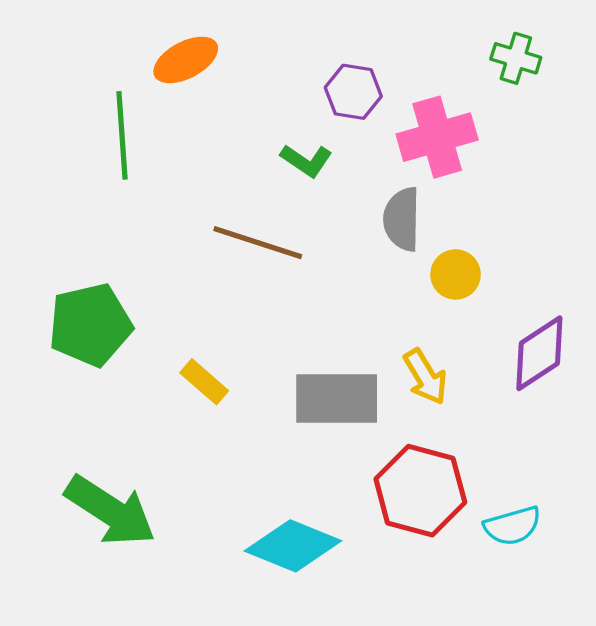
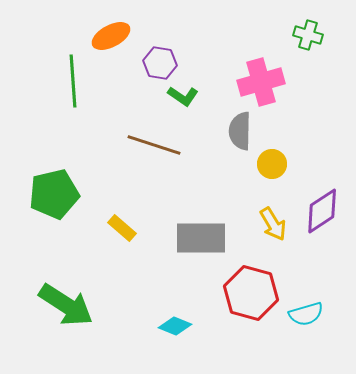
purple hexagon: (353, 92) -> (160, 63), moved
yellow arrow: (425, 377) -> (273, 224), moved
cyan diamond: (293, 546) -> (175, 326), size x0.6

